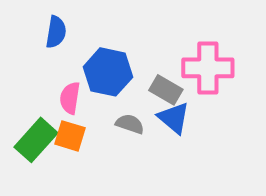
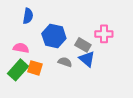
pink cross: (208, 68) -> (104, 34), size x0.7
pink semicircle: (70, 98) -> (21, 48), moved, turned 91

